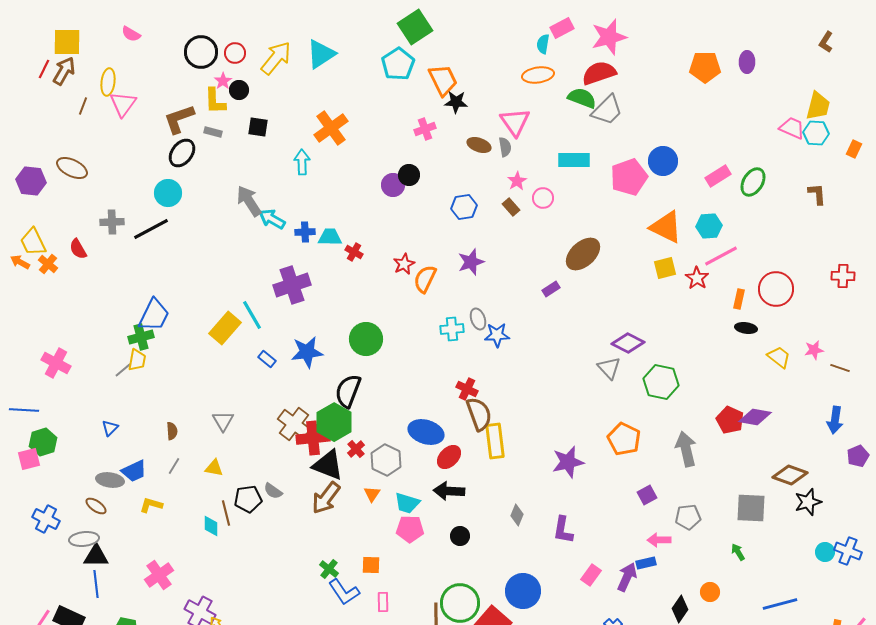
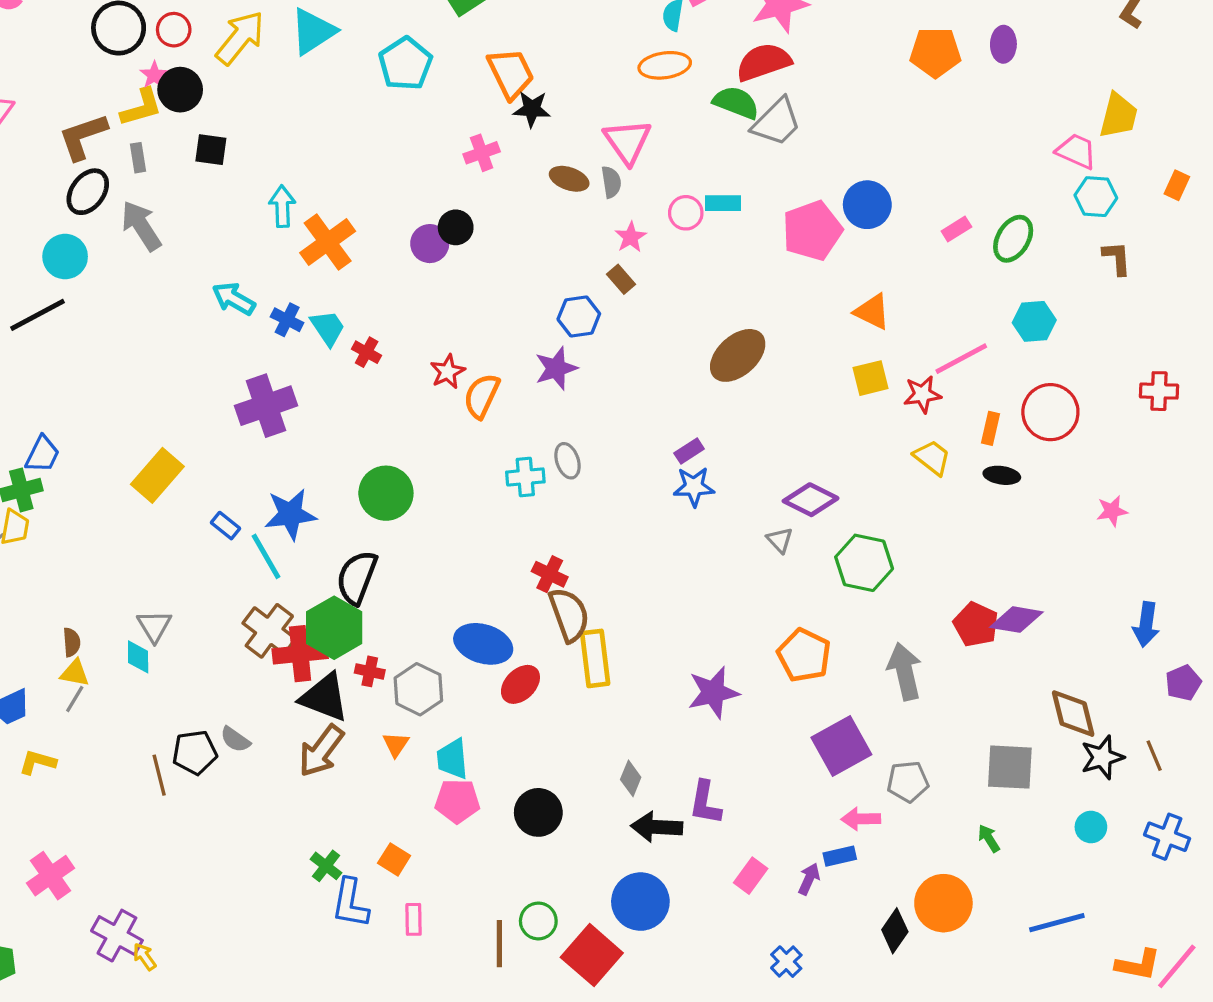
cyan pentagon: (398, 64) -> (405, 64), moved
black circle: (239, 90) -> (180, 90), size x1.4
yellow L-shape: (215, 101) -> (141, 107), turned -104
orange cross: (331, 128) -> (328, 242), moved
gray rectangle: (213, 132) -> (138, 158), turned 66
cyan hexagon: (816, 133) -> (1096, 197), moved
cyan rectangle: (574, 160) -> (723, 203), size x0.7
pink rectangle: (718, 176) -> (956, 229), size x0.7
pink circle: (543, 198) -> (686, 213), moved
gray arrow: (249, 201) -> (141, 226), moved
blue hexagon: (464, 207) -> (579, 317), moved
cyan hexagon: (709, 226) -> (1034, 321), moved
orange triangle: (666, 227) -> (872, 312), size x0.7
blue cross: (305, 232) -> (287, 320), turned 30
cyan trapezoid: (330, 237) -> (328, 328), turned 55
red star: (697, 278) -> (922, 394), turned 30
purple rectangle: (551, 289) -> (689, 451), moved
blue trapezoid: (154, 315) -> (42, 454), size x0.7
cyan line: (252, 315) -> (266, 556), moved
blue star: (497, 335) -> (694, 487), moved
yellow trapezoid: (779, 357) -> (932, 458), moved
gray triangle: (609, 368) -> (780, 540), size x0.7
brown line: (840, 368) -> (1154, 756), moved, turned 48
red cross: (356, 449) -> (370, 671), turned -36
yellow triangle: (214, 468) -> (75, 673), moved
brown diamond: (790, 475) -> (1073, 714), turned 56
black arrow: (449, 491) -> (657, 827), moved
purple square: (647, 495) -> (841, 746), size x1.8
cyan trapezoid: (407, 503) -> (452, 759), turned 68
cyan diamond: (211, 526) -> (138, 657), moved
black circle: (460, 536) -> (538, 812), size x1.5
cyan circle: (825, 552) -> (1091, 827), moved
orange square: (371, 565) -> (394, 859), turned 30
purple arrow: (627, 577) -> (809, 879), size x0.7
blue L-shape: (344, 592) -> (350, 903), turned 44
orange circle: (710, 592) -> (943, 903), size x1.8
green circle: (460, 603) -> (538, 921), size x0.6

